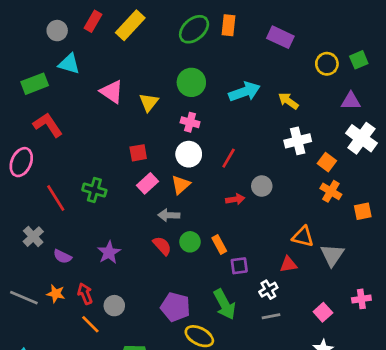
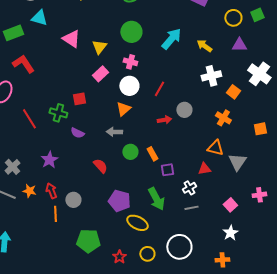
cyan arrow: (245, 92) -> (171, 39), turned -30
purple triangle: (351, 101) -> (239, 45), moved
red square: (138, 153) -> (79, 99), moved
pink rectangle: (148, 183) -> (100, 74), moved
orange cross: (331, 191) -> (223, 118), moved
gray cross: (33, 237) -> (12, 167), moved
red semicircle: (162, 246) -> (100, 166), moved
purple star: (109, 252) -> (49, 160), moved
purple semicircle: (62, 256) -> (77, 133), moved
orange line: (90, 324) -> (55, 214), turned 42

